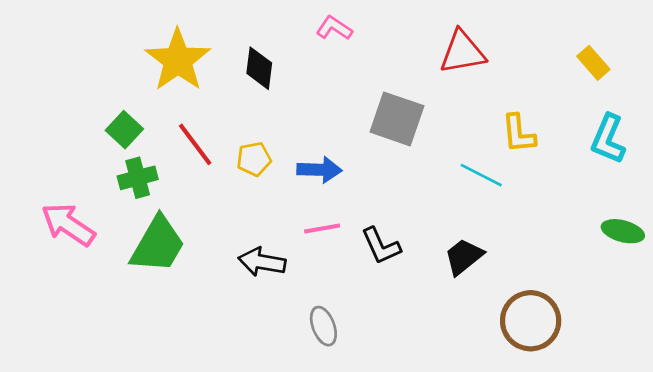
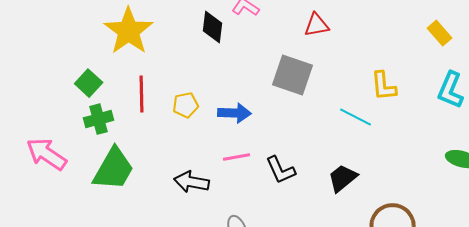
red triangle: (462, 52) -> (317, 25), moved, size x0.7
black diamond: (259, 68) -> (213, 27), moved
red line: (195, 144) -> (142, 94), turned 36

